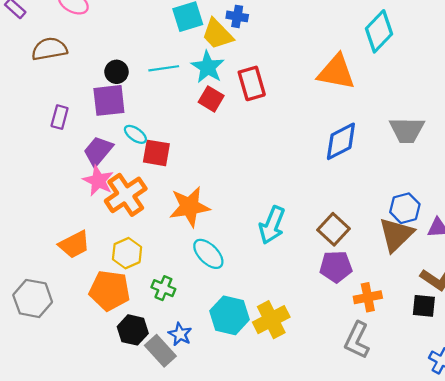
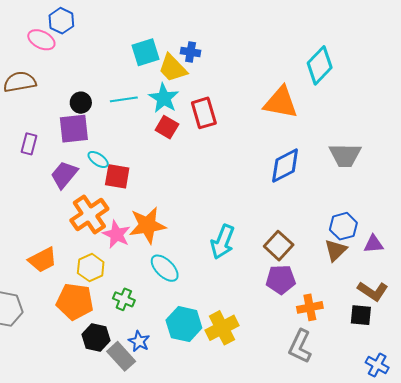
pink star: (98, 181) -> (116, 234), moved
brown triangle: (396, 235) -> (336, 250), size x0.7

